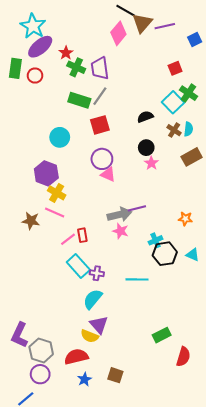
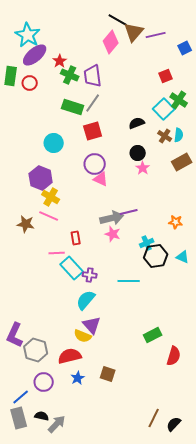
pink line: (68, 239) -> (57, 253), moved, turned 35
purple circle: (40, 374) -> (44, 382), moved

